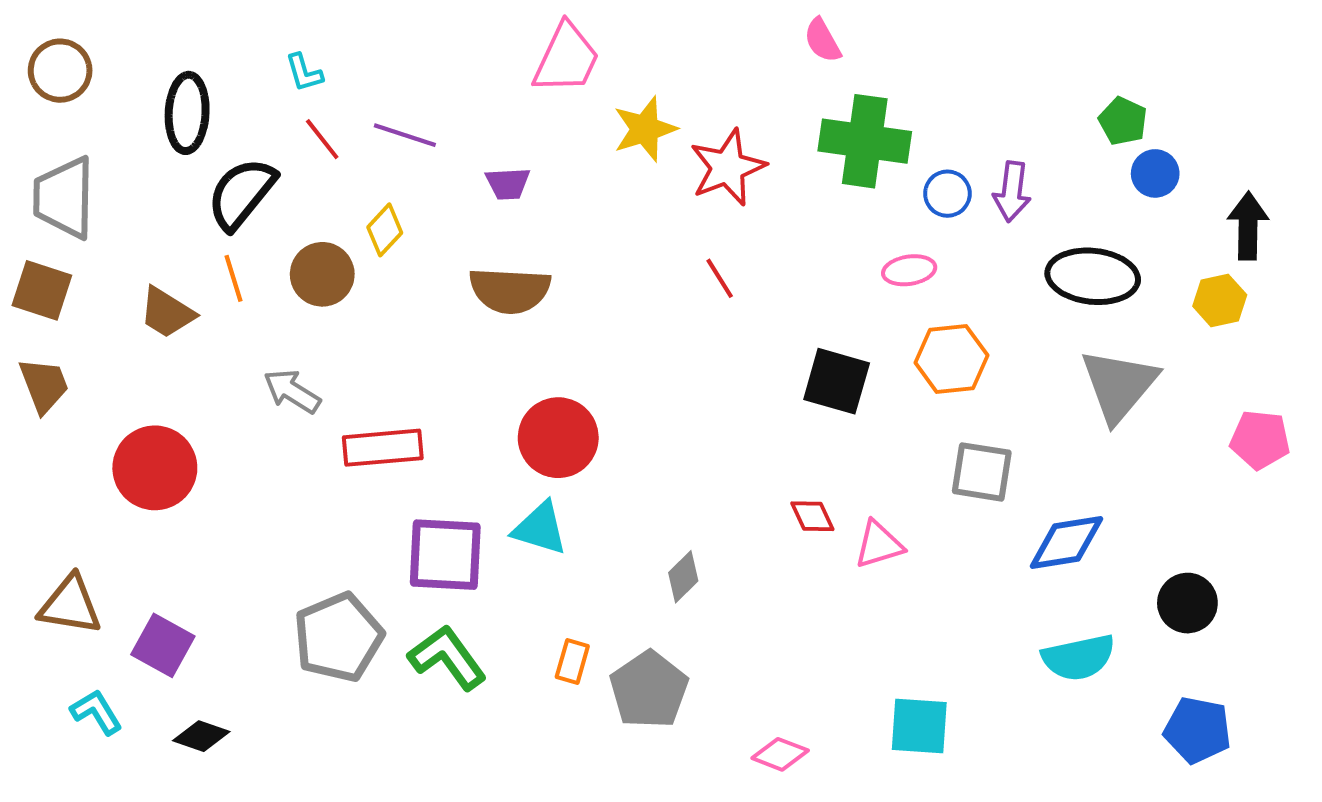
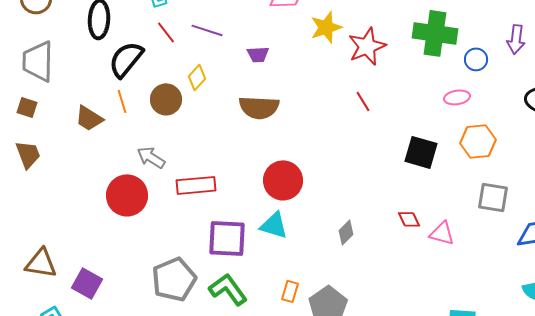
purple arrow: (1012, 192) -> (516, 39), moved
brown square: (42, 290) -> (27, 107), size x0.7
red circle: (155, 468) -> (127, 195), moved
pink triangle: (879, 545) -> (442, 233), turned 32
gray diamond: (683, 577) -> (346, 232), moved

